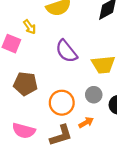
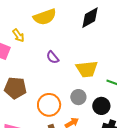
purple semicircle: (66, 51) -> (53, 57), size x0.6

